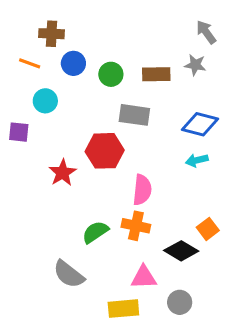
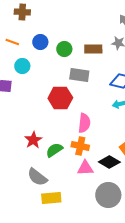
brown cross: (52, 34) -> (22, 12), moved
red star: (62, 173) -> (33, 140), moved
pink triangle: (144, 277) -> (85, 168), moved
gray circle: (180, 302) -> (108, 195), size x1.6
yellow rectangle: (123, 309) -> (51, 198), moved

